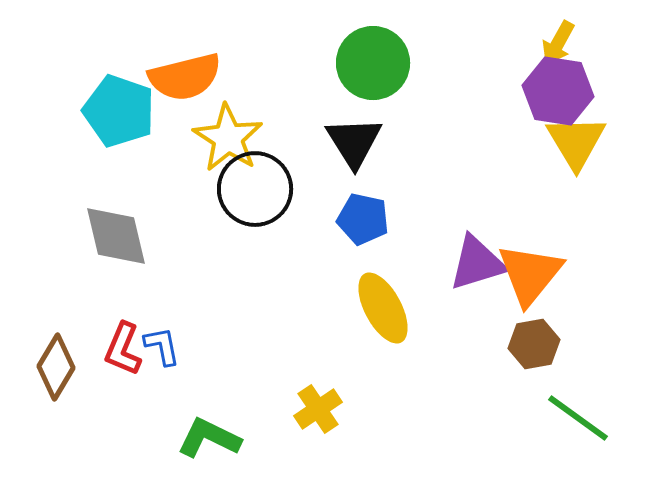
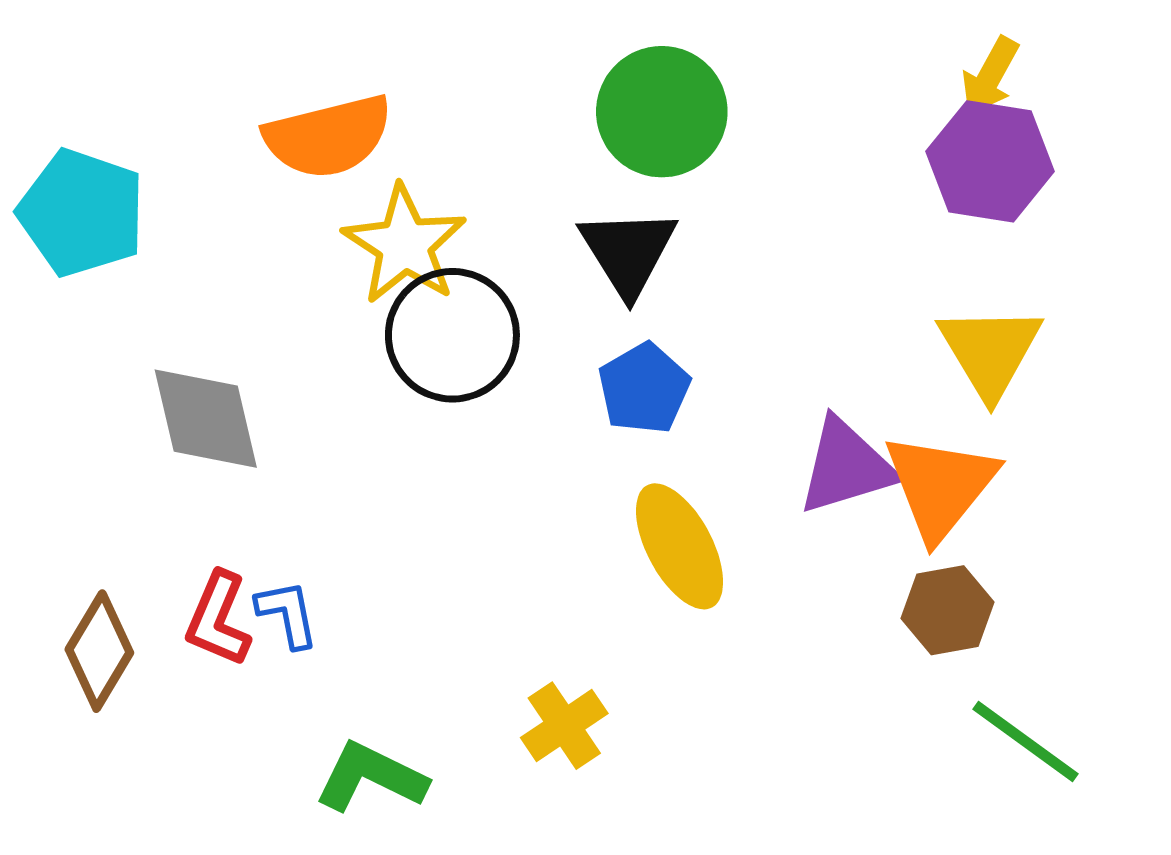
cyan pentagon: (119, 111) -> (82, 213), moved
yellow triangle: (576, 142) -> (990, 351), moved
blue pentagon: (363, 219) -> (644, 388), turned 30

